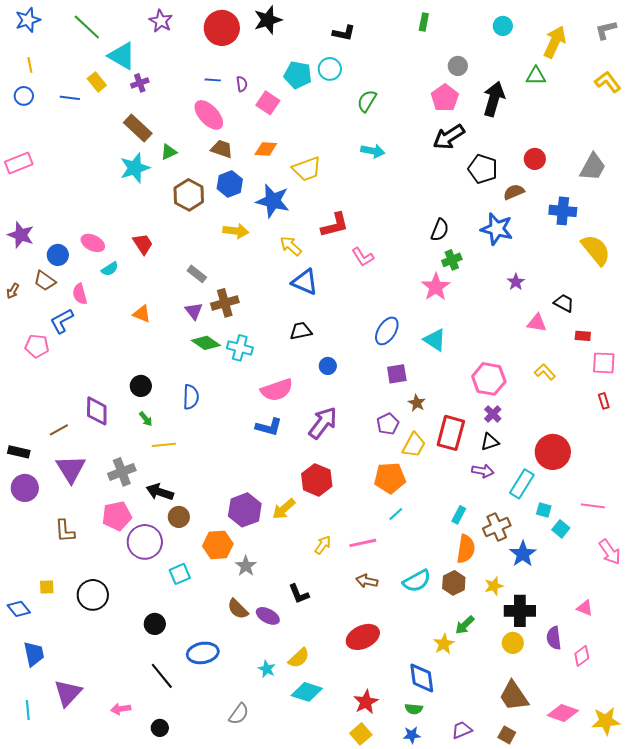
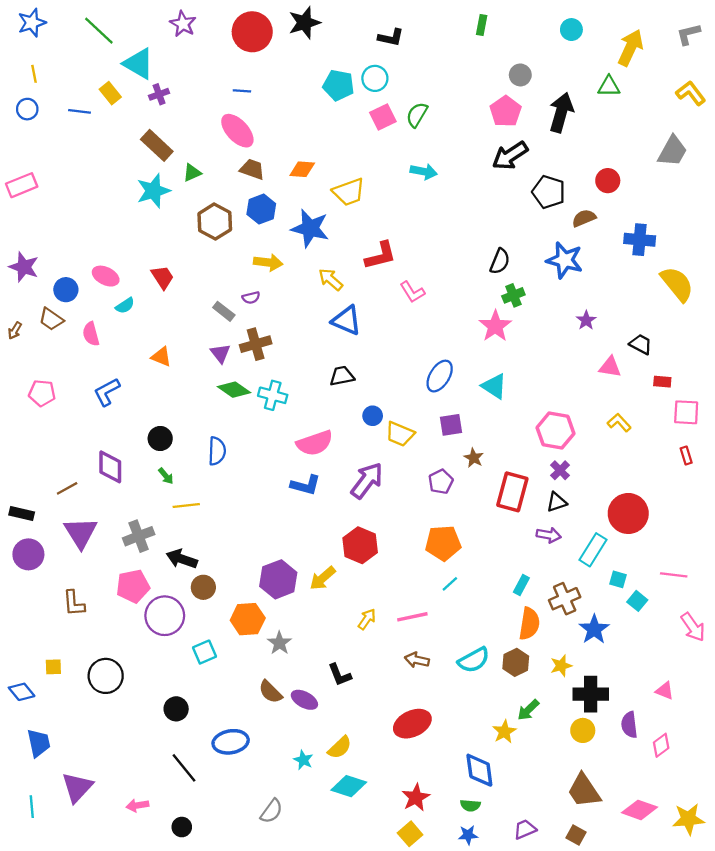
purple semicircle: (242, 84) -> (251, 298), moved, turned 84
pink square: (268, 103) -> (383, 117), moved, turned 30
gray trapezoid: (593, 167) -> (673, 151), moved
blue L-shape: (62, 321) -> (107, 392), moved
yellow trapezoid: (414, 445) -> (400, 434), moved, turned 84

